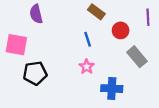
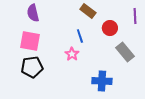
pink square: (16, 45) -> (30, 41), moved
pink star: (87, 67) -> (72, 54), moved

